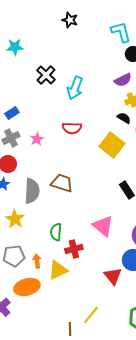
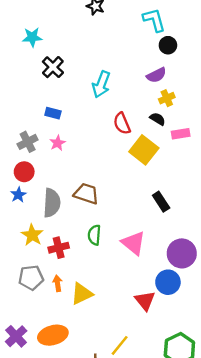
black cross: (46, 75) -> (53, 67), moved
blue rectangle: (12, 113) -> (53, 113), moved, turned 48
red semicircle: (72, 128) -> (122, 123), moved, turned 66
green semicircle: (56, 232) -> (94, 235), moved
red cross: (74, 249) -> (59, 248), moved
orange ellipse: (27, 287) -> (53, 335), moved

